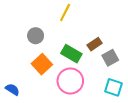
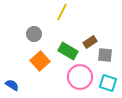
gray square: (110, 58) -> (105, 55), turned 35
pink circle: (70, 81) -> (80, 77), moved

